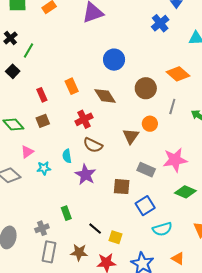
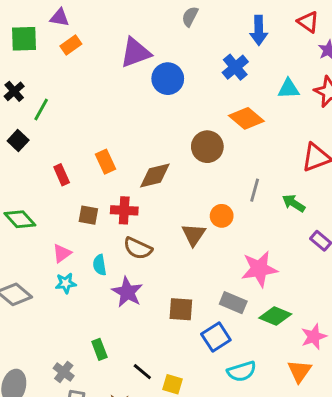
blue circle: (114, 60) -> (168, 79), moved
orange diamond: (178, 74) -> (246, 118), moved
brown circle: (146, 88) -> (207, 147), moved
brown diamond: (105, 96) -> (155, 176), turned -70
red cross: (84, 119) -> (124, 210), turned 30
brown square: (43, 121) -> (88, 215), moved, turned 32
pink triangle: (27, 152) -> (62, 253), moved
gray rectangle: (146, 170) -> (233, 303), moved
gray cross: (42, 228) -> (64, 372), turned -32

